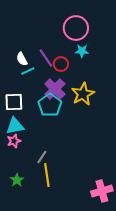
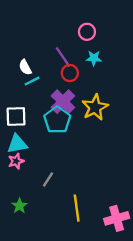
pink circle: (76, 28) -> (87, 32), size x0.6
purple line: (46, 58) -> (63, 57), moved
yellow line: (47, 175) -> (77, 208), moved

